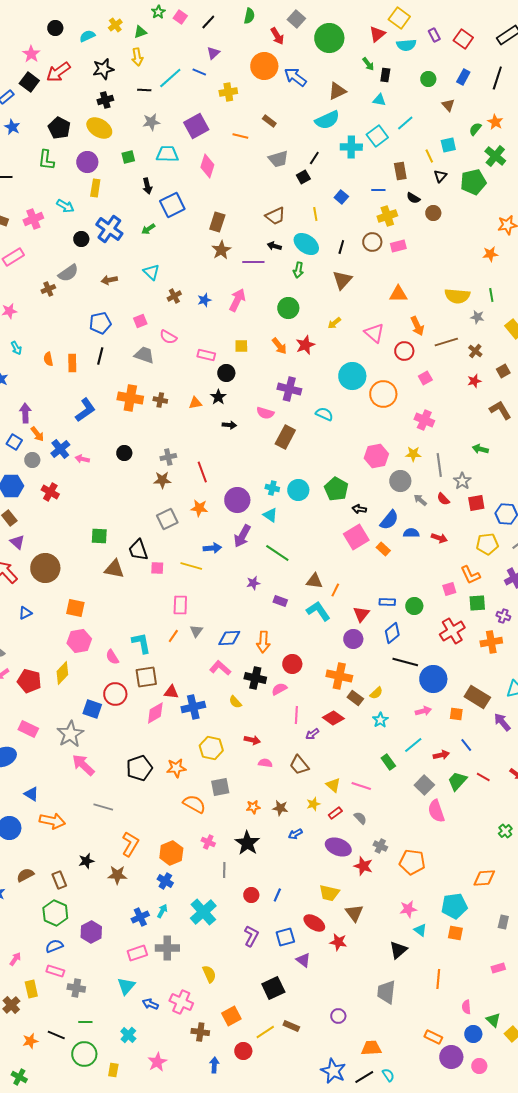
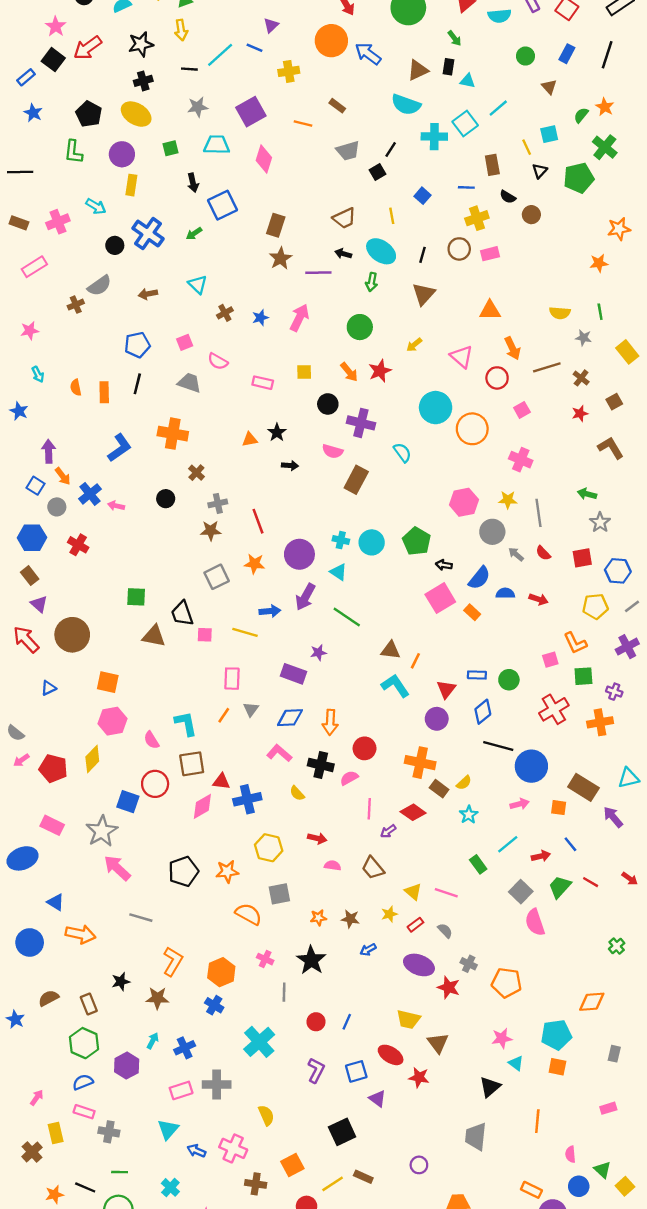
black rectangle: (385, 75) -> (449, 67), moved
cyan semicircle: (327, 120) -> (406, 105), turned 45
yellow semicircle: (457, 296) -> (560, 313), size x0.7
black circle: (226, 373) -> (328, 404), moved
brown cross: (160, 400) -> (196, 473), moved, turned 32
cyan semicircle: (324, 414) -> (402, 453), turned 30
gray star: (462, 481) -> (600, 522), moved
purple rectangle: (280, 601) -> (294, 674), moved, size x1.5
cyan arrow: (162, 911) -> (153, 1041), moved

